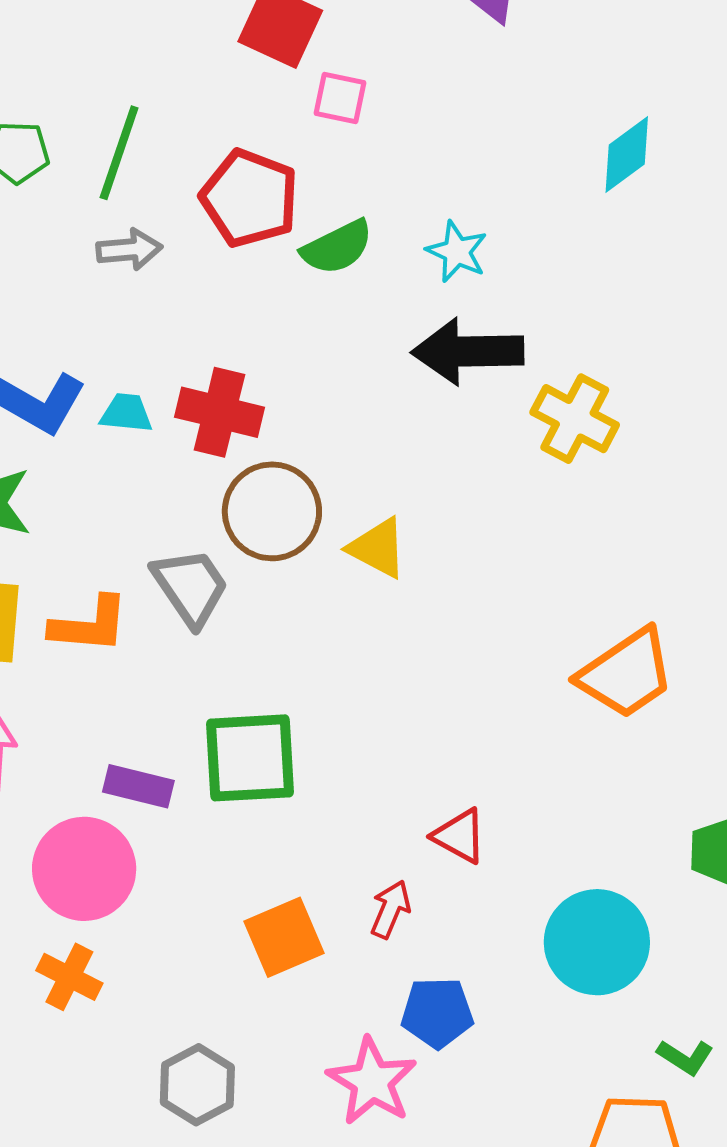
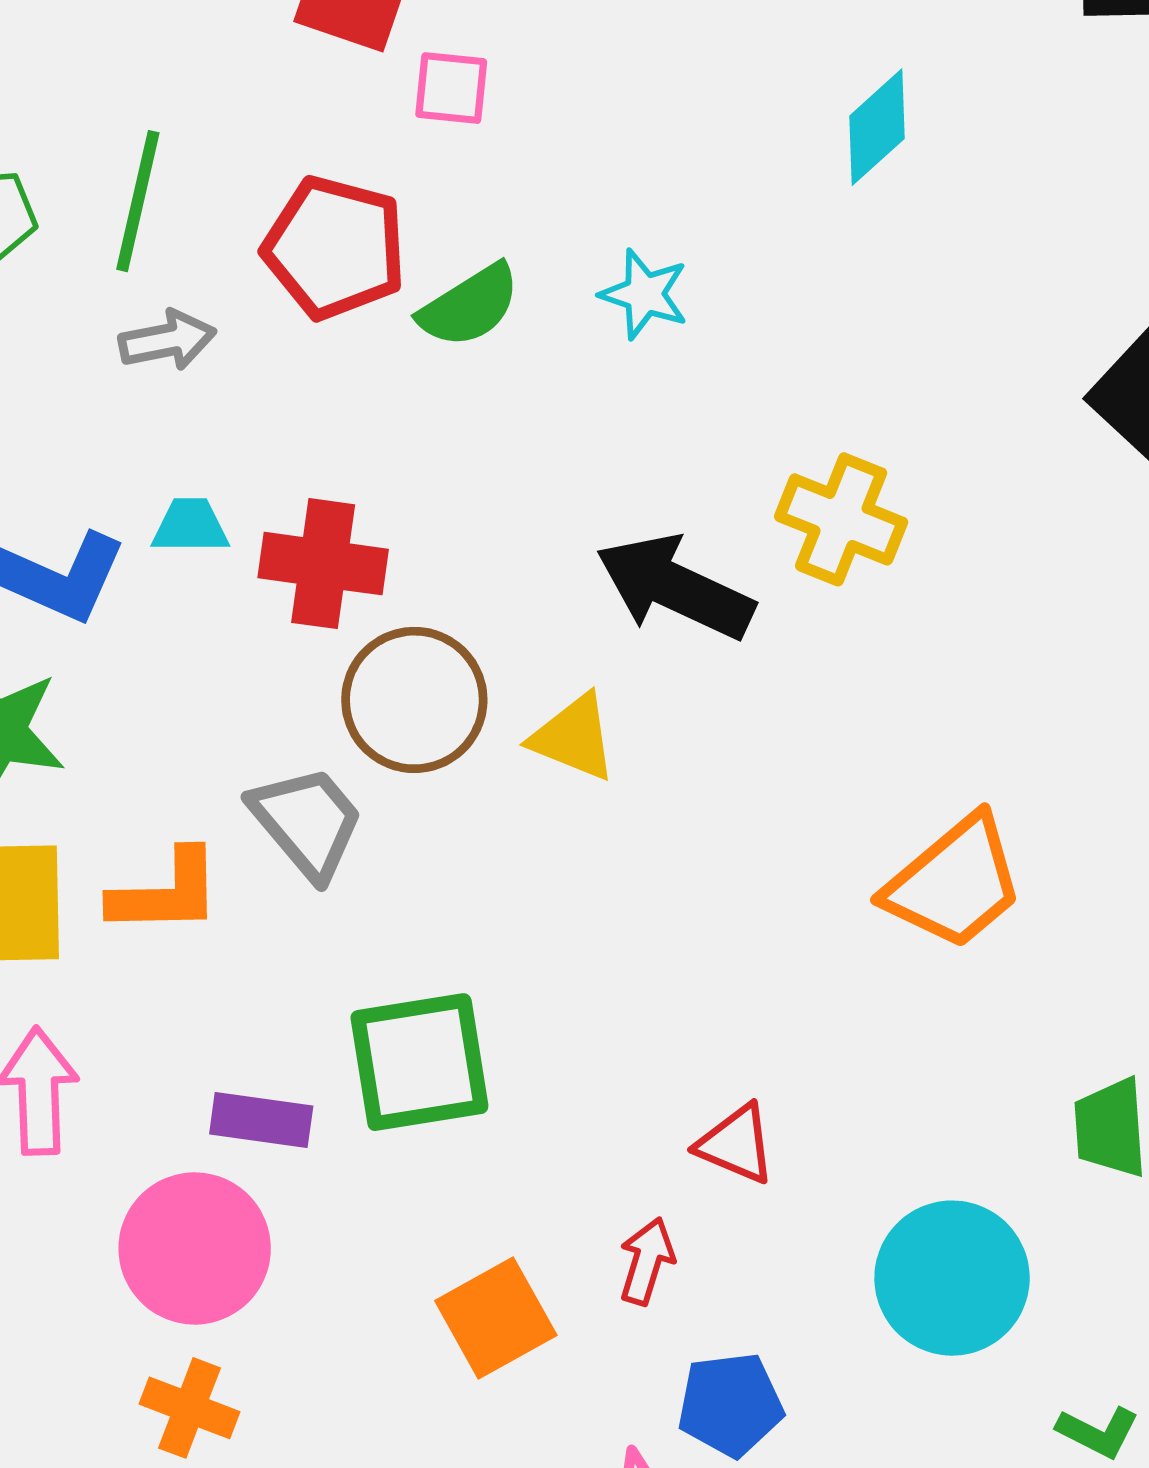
black arrow: (468, 351) -> (675, 587), moved, turned 32
cyan trapezoid: (126, 413) -> (190, 526), moved

